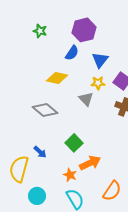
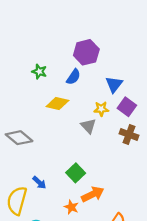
green star: (40, 31) -> (39, 72), moved
blue triangle: (100, 60) -> (114, 84), moved
gray diamond: (45, 110) -> (19, 138), moved

